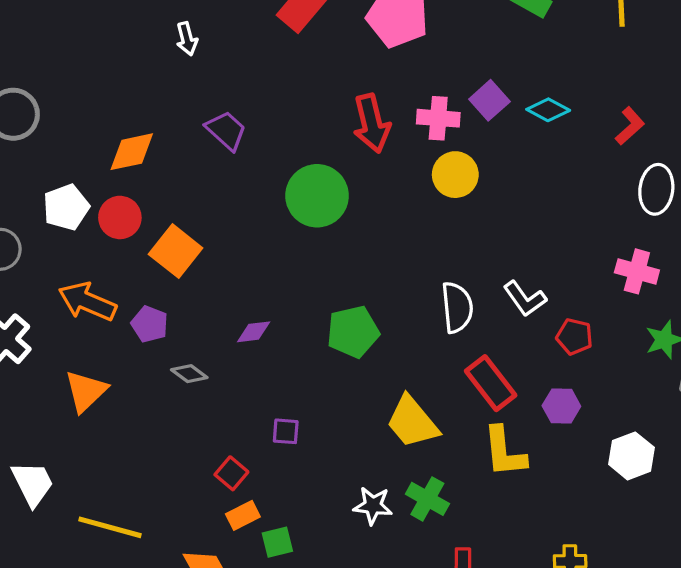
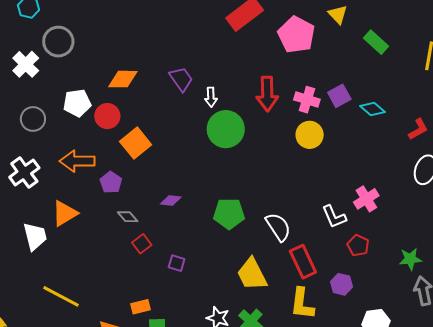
white arrow: (187, 39) -> (211, 97), moved
pink cross: (637, 271) -> (366, 199), moved, turned 30
orange arrow: (87, 302) -> (77, 161), turned -36
white semicircle: (457, 307) -> (278, 227), moved, turned -40
red square: (231, 473) -> (142, 244), moved
white trapezoid: (33, 484) -> (35, 236), moved

